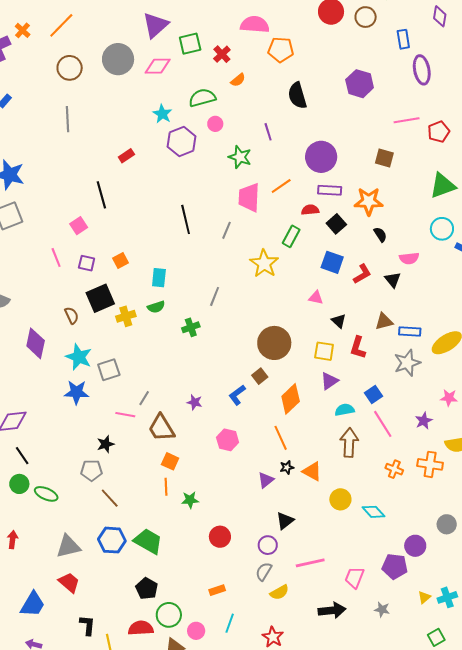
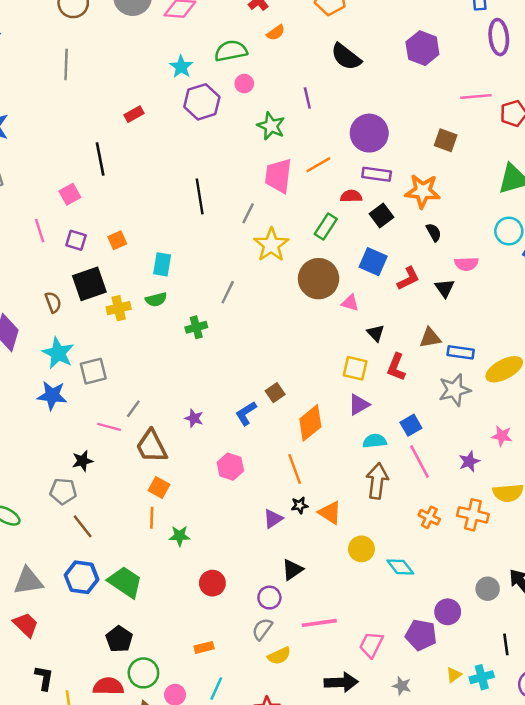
black semicircle: (297, 95) -> (346, 57), turned -40
yellow star: (264, 264) -> (271, 245), moved
brown circle: (274, 343) -> (319, 279), moved

